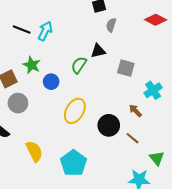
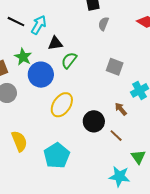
black triangle: (98, 51) -> (55, 43), moved
blue circle: (51, 82) -> (41, 75), size x1.6

